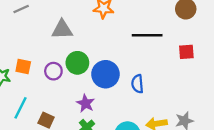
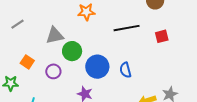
green circle: (77, 63) -> (72, 51), moved
orange square: (23, 67) -> (27, 62), moved, turned 32

